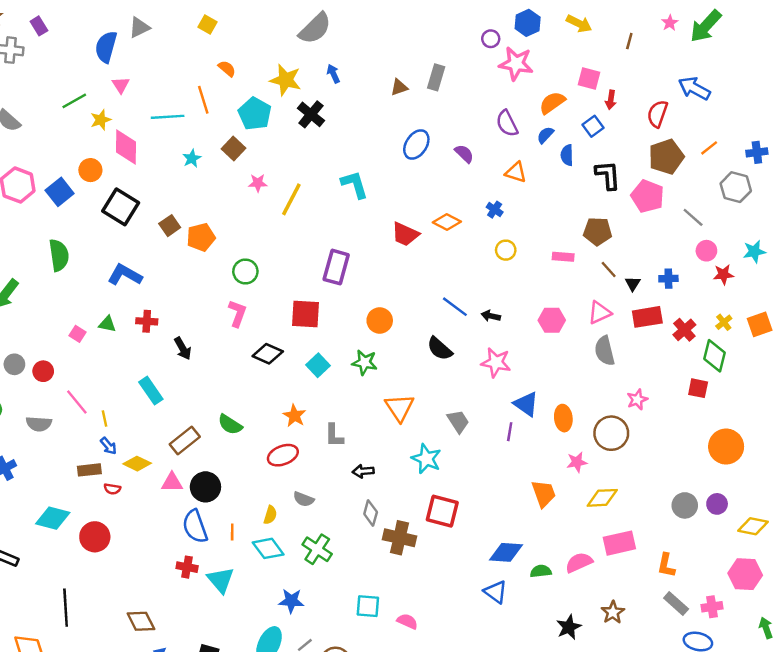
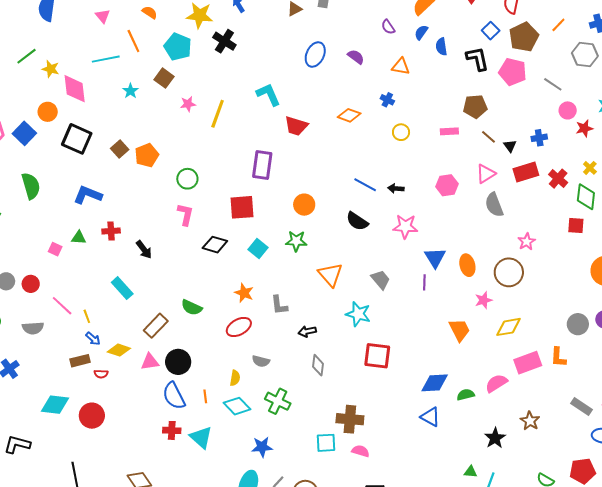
pink triangle: (121, 85) -> (103, 16), moved
yellow star: (101, 120) -> (51, 69), turned -30
purple semicircle: (507, 123) -> (388, 27), size x0.7
blue square: (593, 126) -> (491, 31), moved
red trapezoid: (405, 234) -> (296, 126), moved
blue triangle: (526, 404) -> (435, 258), turned 30
brown cross: (399, 538) -> (350, 419), moved
orange L-shape: (666, 565) -> (558, 357), moved

